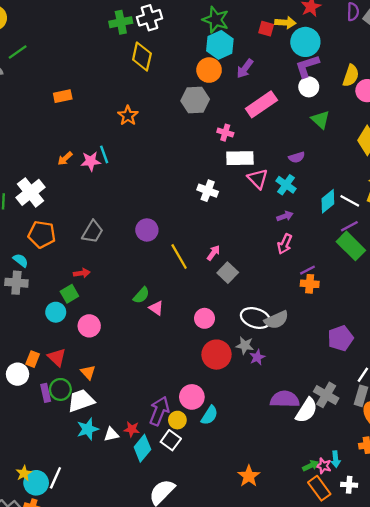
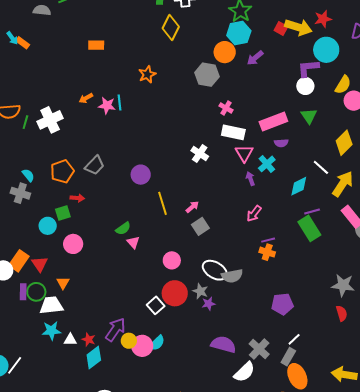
yellow arrow: (285, 23) -> (298, 27), size x1.5
cyan circle: (305, 42) -> (326, 50), moved
pink rectangle: (261, 104) -> (273, 121), moved
white line: (350, 201) -> (321, 167), moved
purple arrow: (285, 216) -> (250, 179), moved, turned -104
orange pentagon: (42, 234) -> (62, 171), moved, turned 30
orange rectangle: (33, 359) -> (19, 261), size x1.5
pink circle: (192, 397) -> (142, 346), moved
white semicircle: (306, 410) -> (244, 372), moved
white square: (171, 440) -> (156, 305), moved

